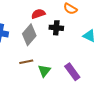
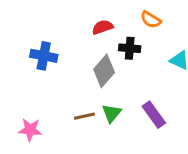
gray diamond: (29, 35) -> (104, 71), moved
brown line: (26, 62) -> (84, 116), moved

